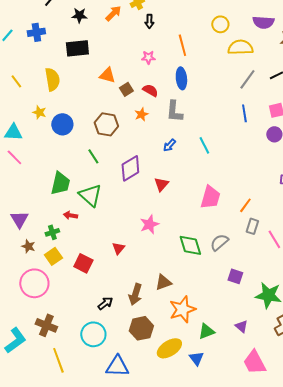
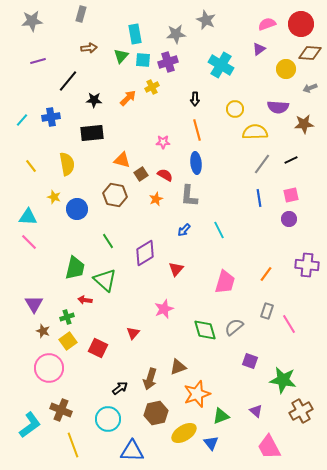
black arrow: (149, 21) -> (195, 99), moved
brown hexagon: (106, 124) -> (115, 195), moved
orange line: (245, 205) -> (266, 274), moved

